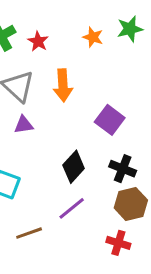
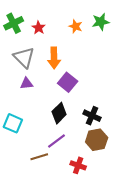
purple square: (110, 120) -> (68, 82), moved
brown line: (29, 233) -> (39, 157), moved
red cross: (118, 243) -> (78, 165), moved

